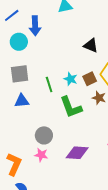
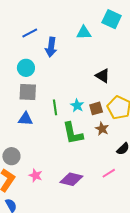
cyan circle: (19, 42) -> (26, 68), moved
gray circle: (44, 135) -> (11, 156), moved

